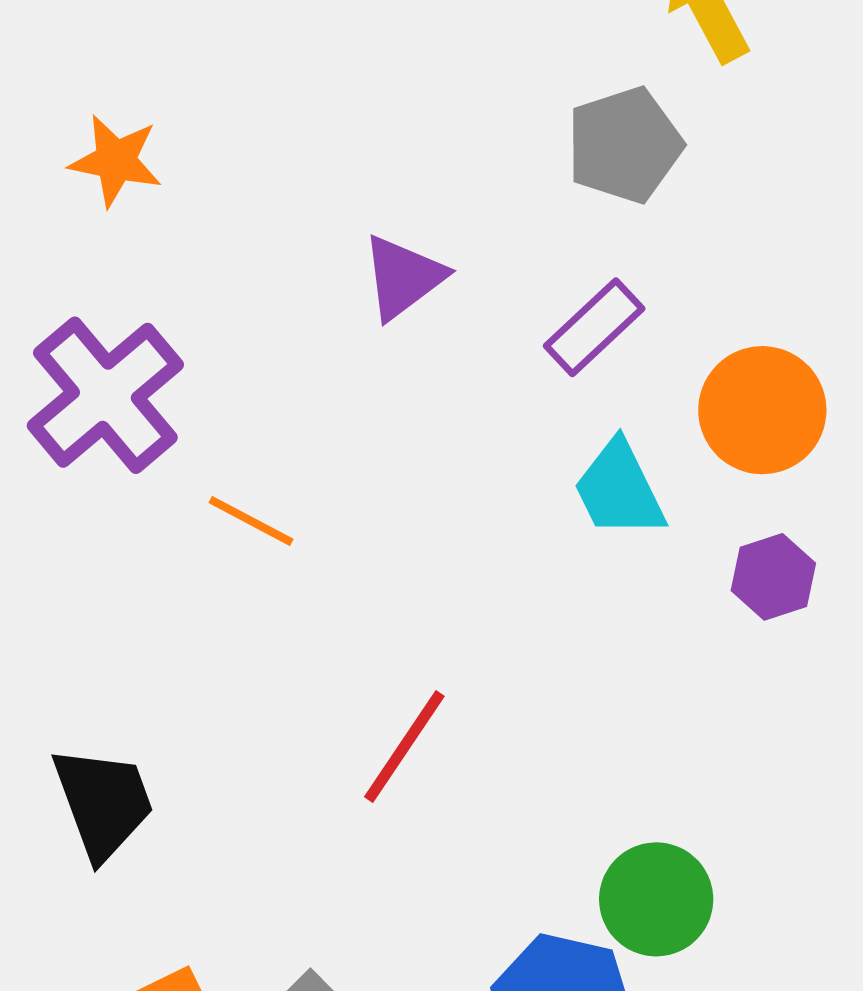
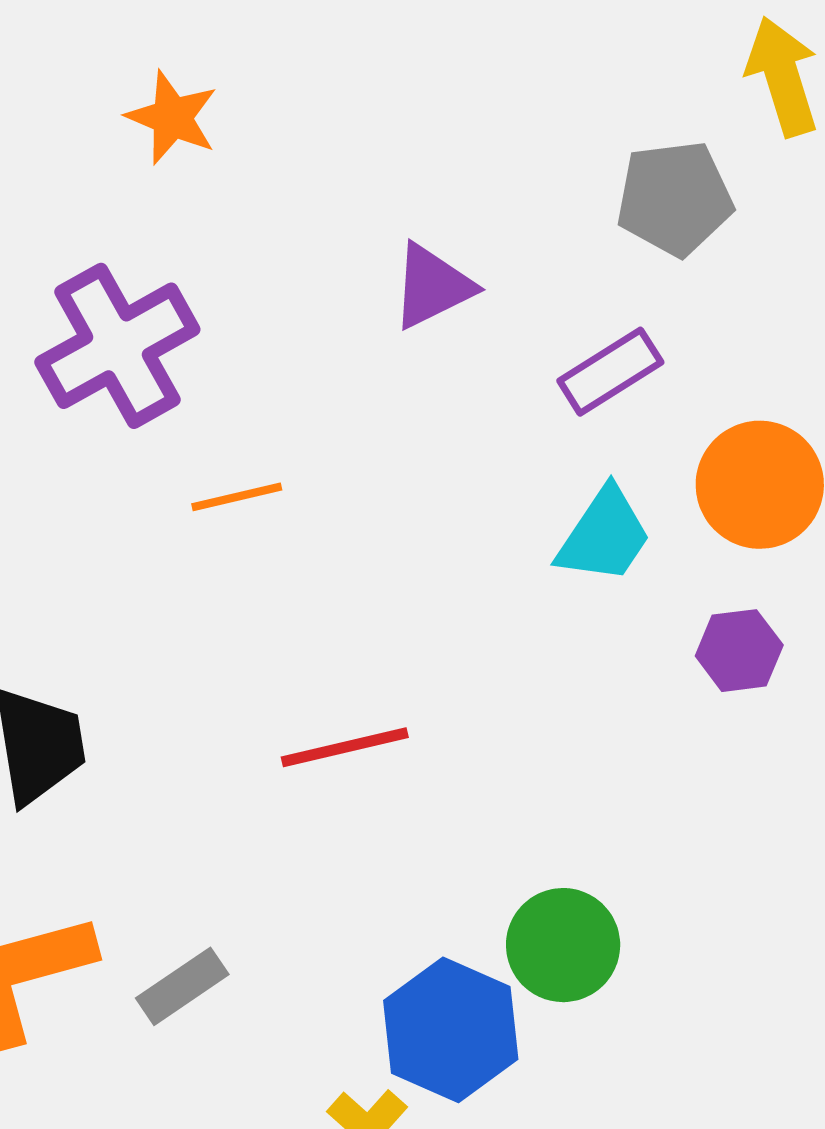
cyan trapezoid: (619, 489) -> (604, 536), turned -131
orange line: (251, 521) -> (237, 497), turned -52
red line: (404, 747) -> (345, 747), turned 32

